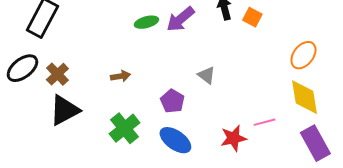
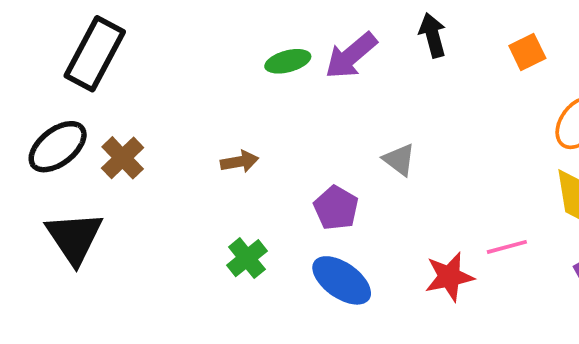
orange square: (252, 17) -> (527, 52), moved, turned 36
black triangle: (64, 110) -> (74, 238), moved, turned -36
green cross: (124, 128) -> (247, 258), size x0.7

